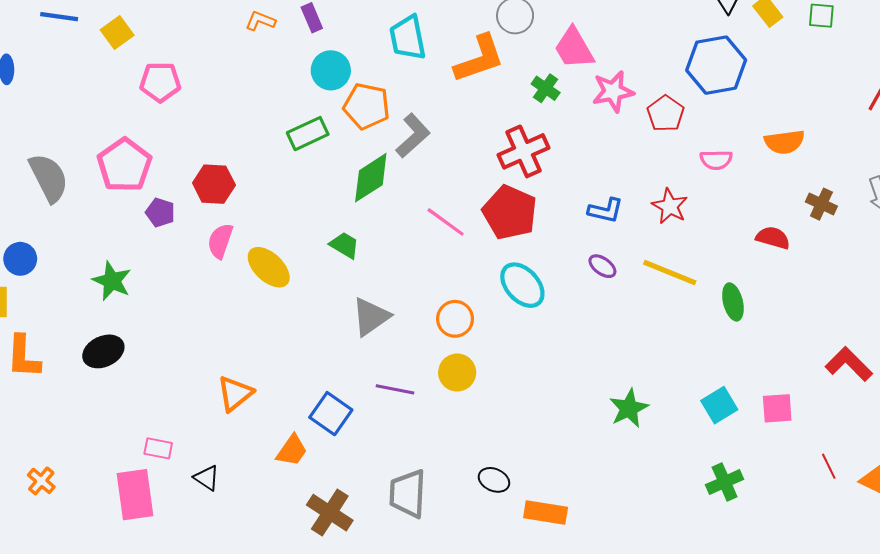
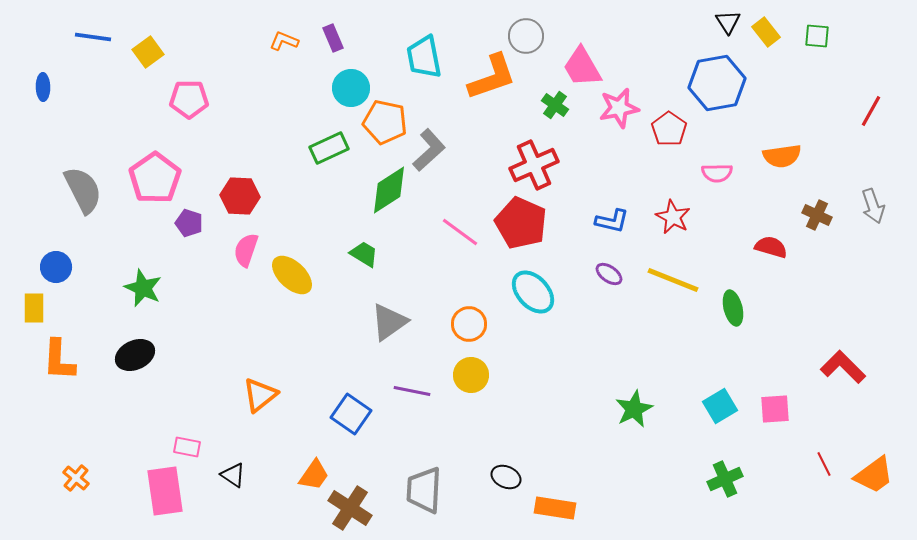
orange trapezoid: (292, 450) -> (314, 475), moved

